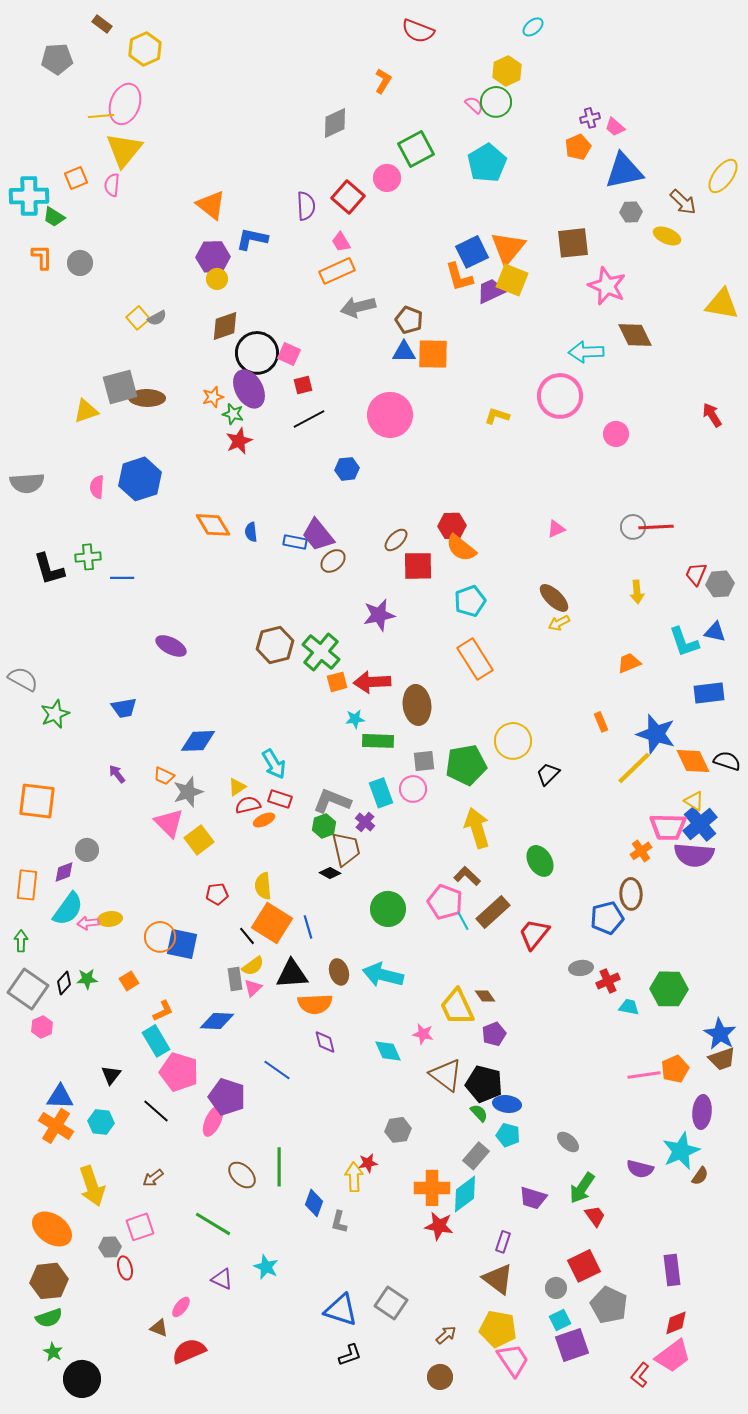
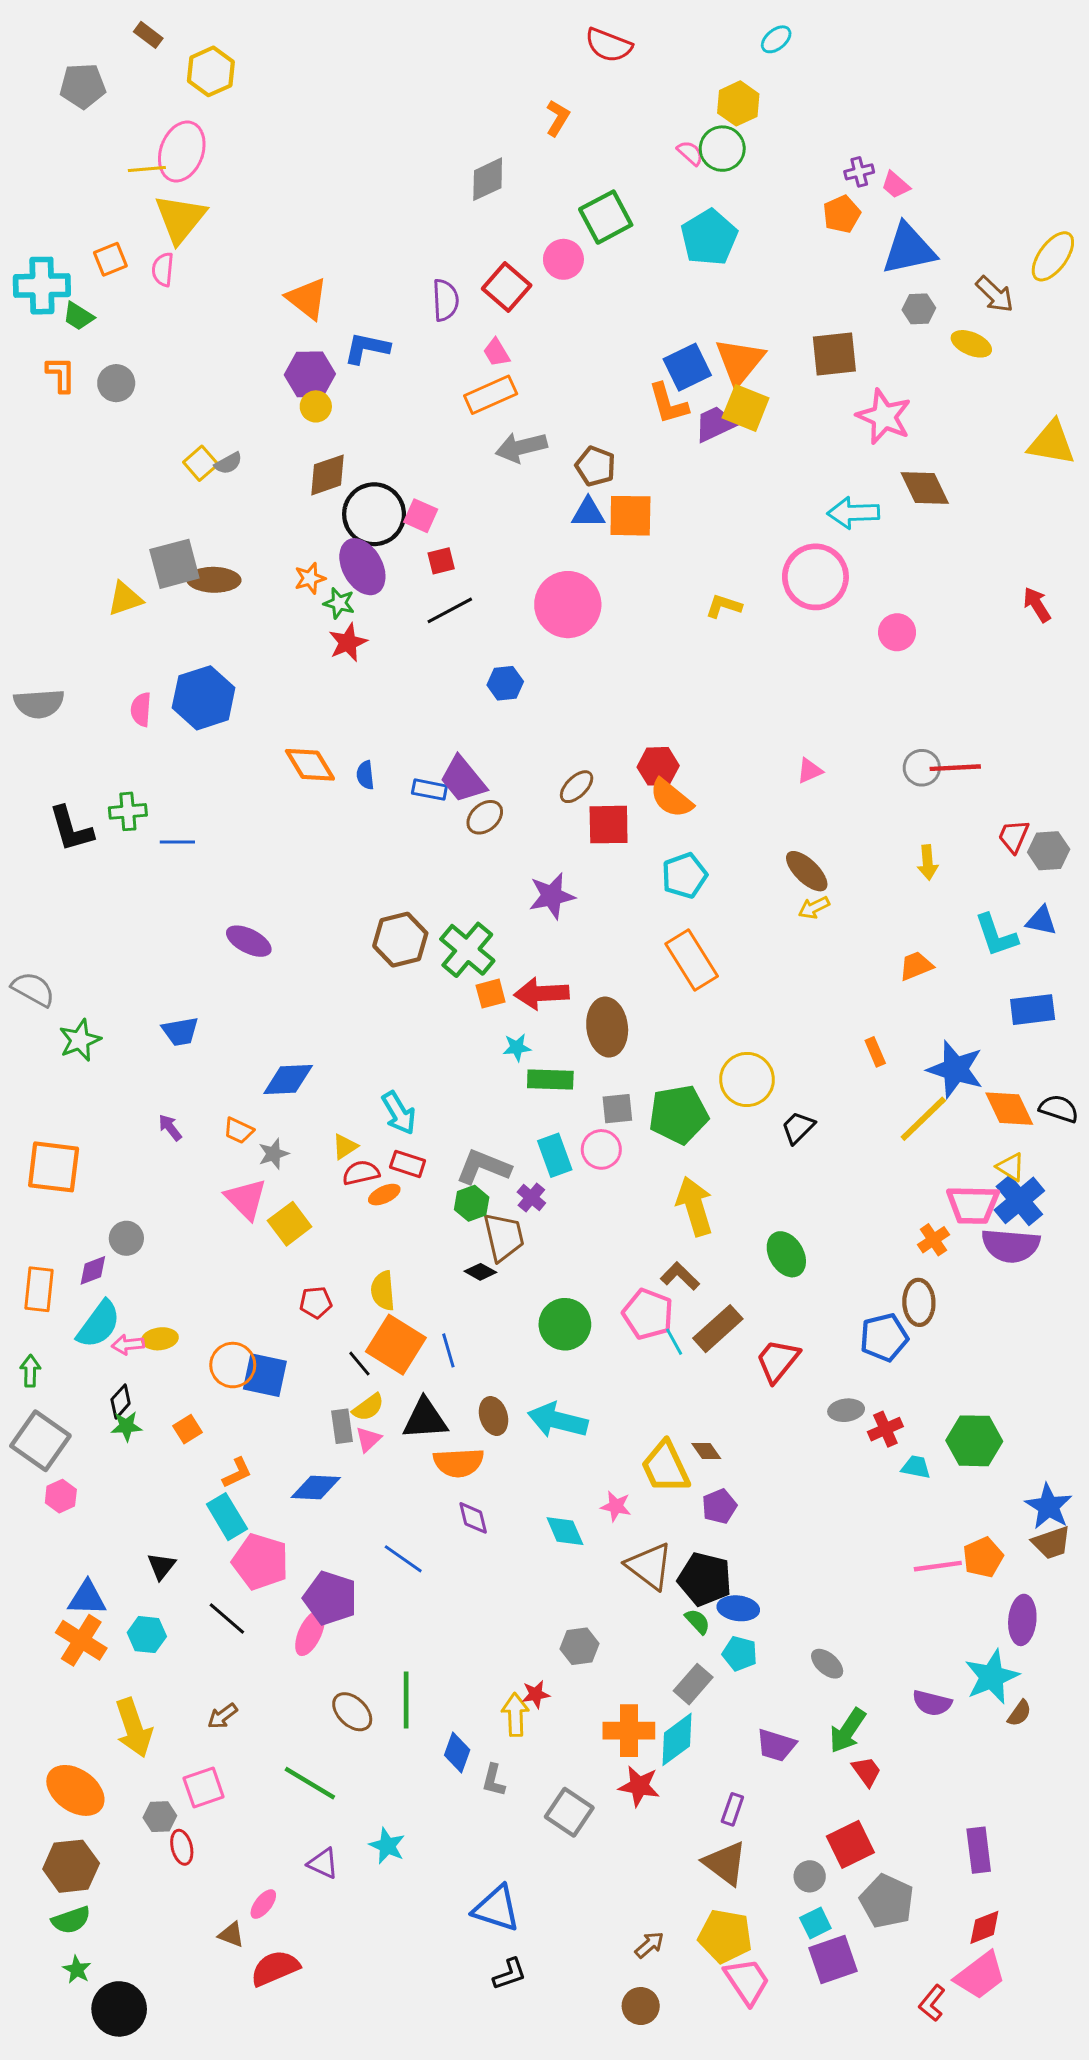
gray star: (188, 792) -> (274, 1154), size x0.7
black diamond: (64, 983) -> (121, 1401), moved
gray square: (391, 1303) -> (569, 1812), moved

